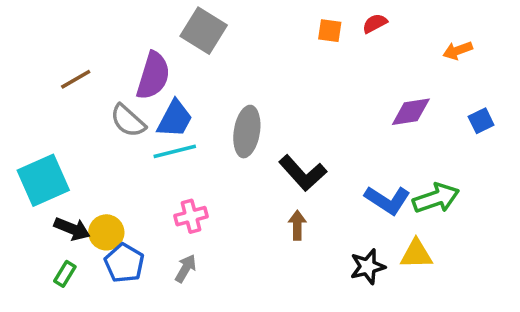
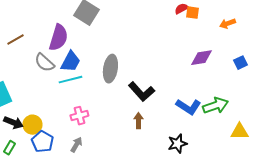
orange square: (330, 31) -> (192, 13), moved
yellow triangle: (416, 254) -> (239, 132), moved

